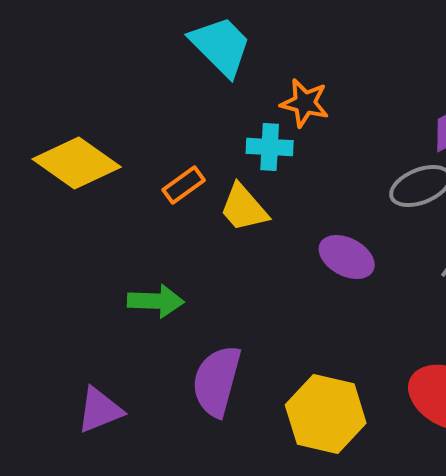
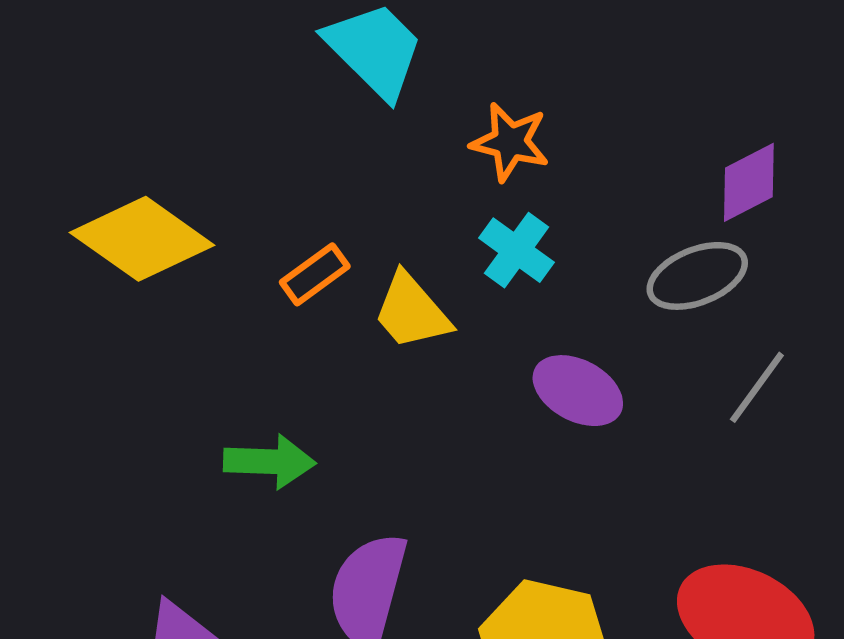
cyan cross: (270, 147) -> (516, 250), moved, turned 33

